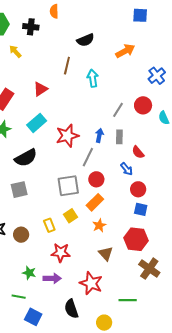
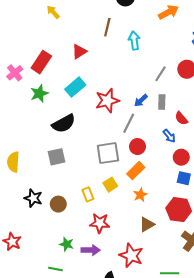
blue arrow: (99, 135) -> (141, 100), turned -144
brown triangle: (106, 254) -> (147, 224), turned 42

